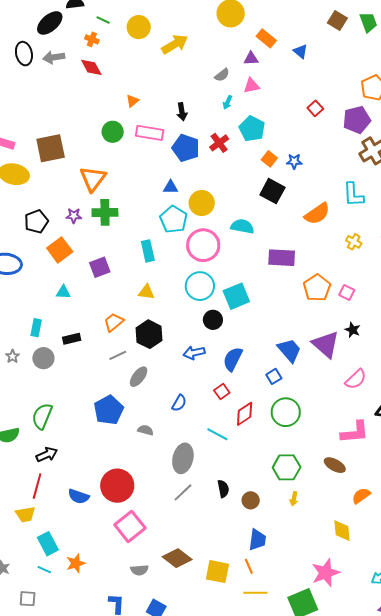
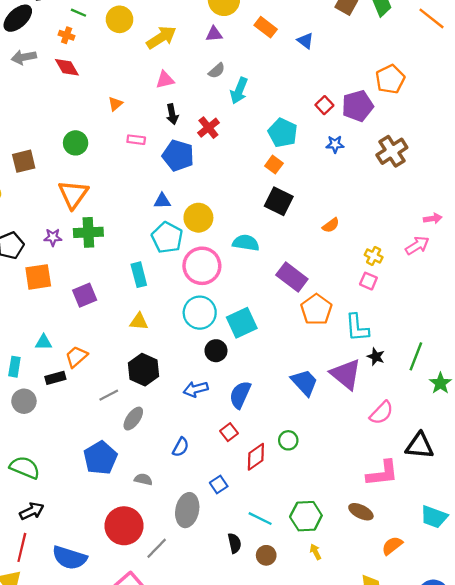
purple triangle: (251, 59) -> (214, 34), moved
pink triangle: (251, 86) -> (165, 80), moved
cyan arrow: (227, 102) -> (239, 91), moved, size x1.6
purple pentagon: (357, 120) -> (358, 106), moved
cyan pentagon: (252, 129) -> (283, 133), moved
green circle: (113, 132) -> (76, 143), moved
pink rectangle: (150, 133) -> (136, 140), size x0.6
red cross: (219, 143) -> (208, 128), moved
brown square: (51, 148) -> (24, 161), size x0.7
blue star: (294, 161) -> (335, 144), moved
cyan L-shape: (353, 195) -> (357, 328), moved
orange semicircle: (317, 214) -> (331, 225), size x0.6
orange square: (60, 250) -> (38, 277), turned 30
purple rectangle: (282, 258) -> (292, 277), turned 36
orange pentagon: (317, 288) -> (316, 310), moved
cyan triangle: (63, 292) -> (44, 342), moved
pink square: (347, 293) -> (368, 281), moved
orange trapezoid: (114, 322) -> (76, 357), moved
blue square: (274, 376) -> (219, 484), moved
green circle: (286, 412) -> (288, 440), moved, size x0.6
green semicircle: (42, 416) -> (25, 468), turned 92
cyan line: (217, 434) -> (260, 519), moved
red circle: (117, 486) -> (124, 526), moved
gray line: (183, 492) -> (157, 548), moved
blue semicircle: (79, 496) -> (70, 558), size x1.4
yellow arrow: (294, 499) -> (315, 552), turned 144

